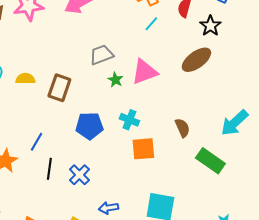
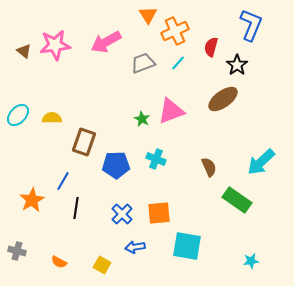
gray trapezoid: (101, 55) -> (143, 63), moved
brown rectangle: (59, 88) -> (84, 142), moved
orange square: (143, 149) -> (159, 213), moved
blue cross: (79, 175) -> (122, 214), moved

